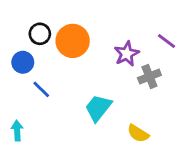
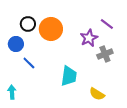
purple line: (167, 41) -> (107, 24), moved
cyan trapezoid: (98, 108) -> (69, 76), turned 150

